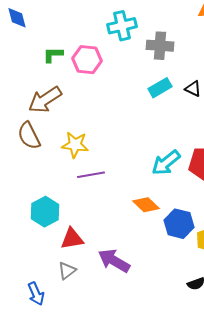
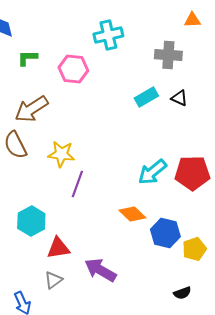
gray cross: (160, 46) -> (168, 55), moved
green L-shape: (53, 55) -> (27, 58), moved
purple line: (91, 175) -> (77, 184), turned -60

